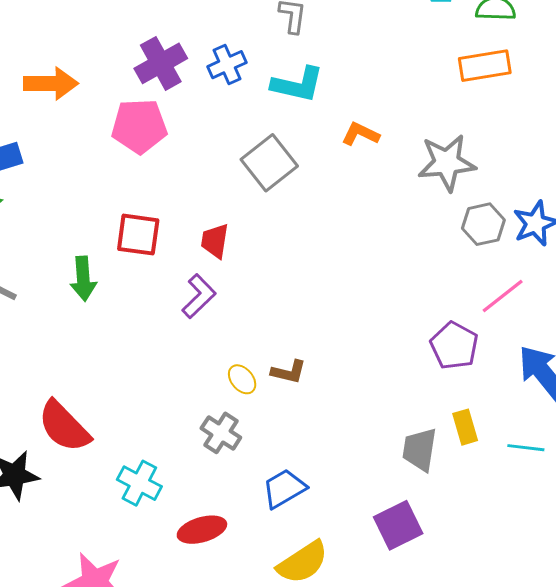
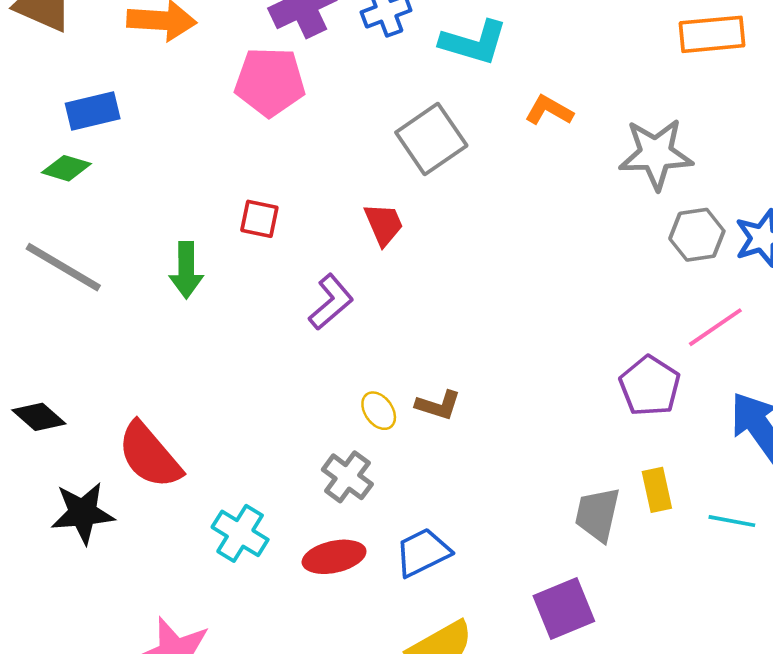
red square: (138, 235) -> (259, 219), size x0.7
red trapezoid: (215, 241) -> (384, 224), moved, turned 144
red ellipse: (202, 530) -> (334, 557), moved

